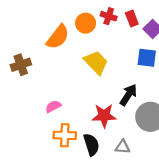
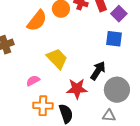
yellow trapezoid: (96, 62) -> (57, 59), moved
gray triangle: (123, 147) -> (109, 116), moved

